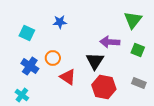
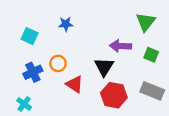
blue cross: (30, 66) -> (33, 72), turned 30
gray rectangle: (139, 83) -> (152, 91), size x1.5

